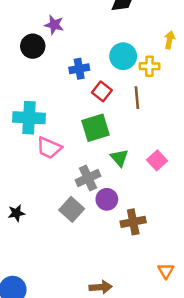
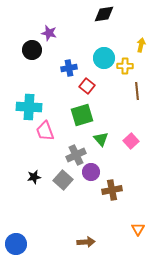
brown line: (137, 98) -> (137, 91), moved
pink trapezoid: (49, 148) -> (45, 131), turned 45
black star: (16, 213) -> (34, 177), moved

